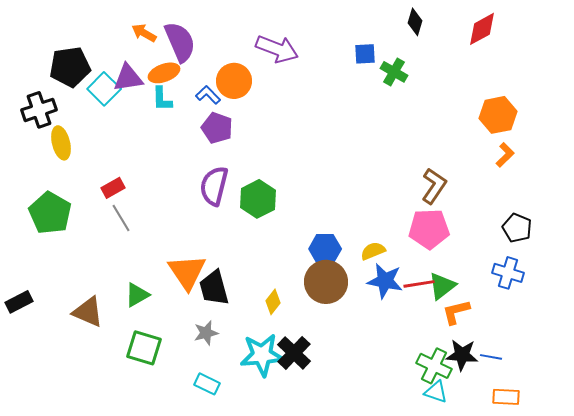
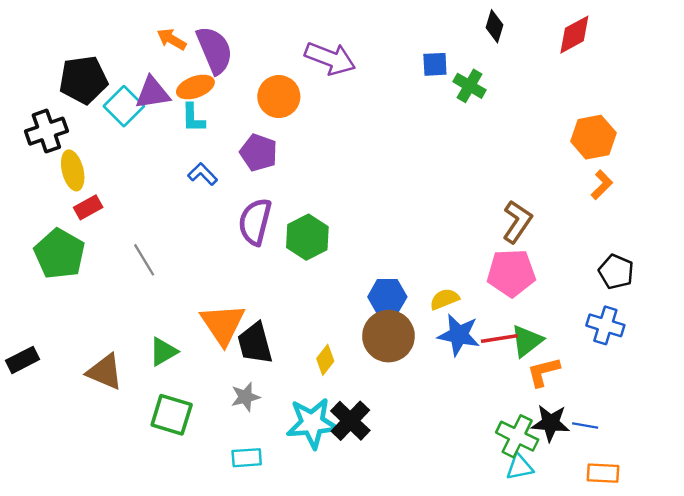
blue L-shape: (208, 95) -> (203, 174), moved
red rectangle: (113, 188) -> (88, 207), moved
cyan rectangle: (207, 384) -> (247, 458), turned -30
cyan triangle: (436, 392) -> (520, 467), turned -30

